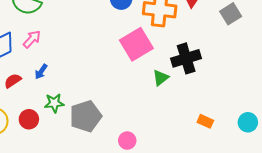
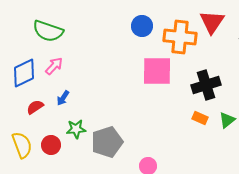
pink square: (136, 44) -> (157, 71), turned 32
green triangle: (161, 78) -> (227, 120), moved
orange rectangle: (205, 121) -> (200, 118), moved

